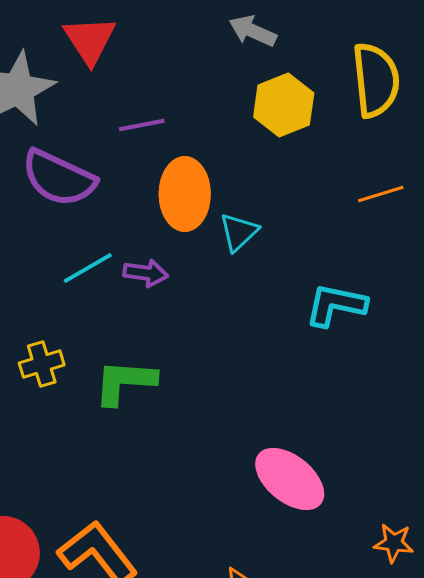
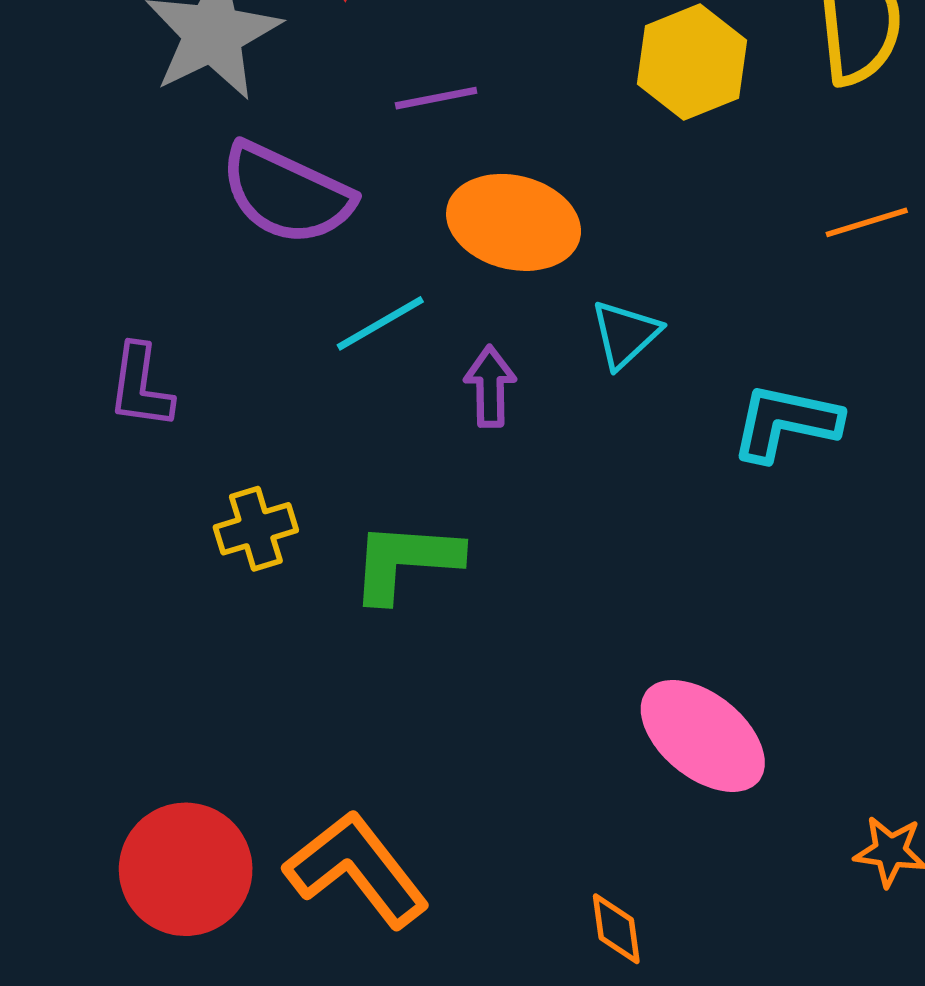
orange ellipse: (185, 194) -> (514, 222), turned -76
cyan triangle: (239, 232) -> (625, 334), moved
cyan line: (88, 268) -> (380, 323), moved
purple arrow: (146, 273) -> (490, 386), moved, turned -99

